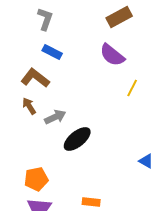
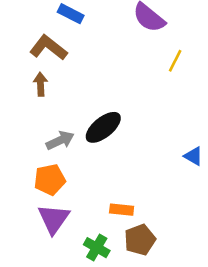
brown arrow: (29, 106) -> (41, 84), turned 30
gray arrow: (55, 117) -> (60, 140), moved

